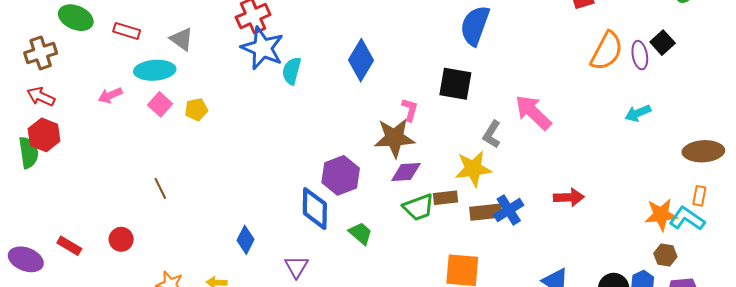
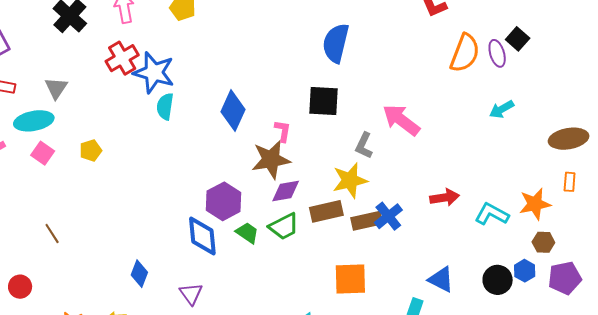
gray triangle: (182, 39) -> (56, 88), turned 35
blue star: (262, 48) -> (154, 73), moved
blue diamond: (361, 60) -> (233, 111), moved
yellow pentagon: (196, 109) -> (91, 150), moved
brown rectangle: (445, 198) -> (326, 211), size x1.4
green trapezoid: (419, 207) -> (284, 226), moved
cyan L-shape: (687, 219) -> (492, 214), moved
green trapezoid: (361, 233) -> (247, 233), moved

